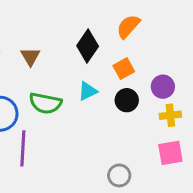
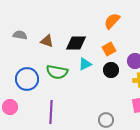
black diamond: (88, 46) -> (76, 43), moved, turned 55
brown triangle: (30, 57) -> (47, 41), turned -40
purple line: (23, 148) -> (51, 112), moved

